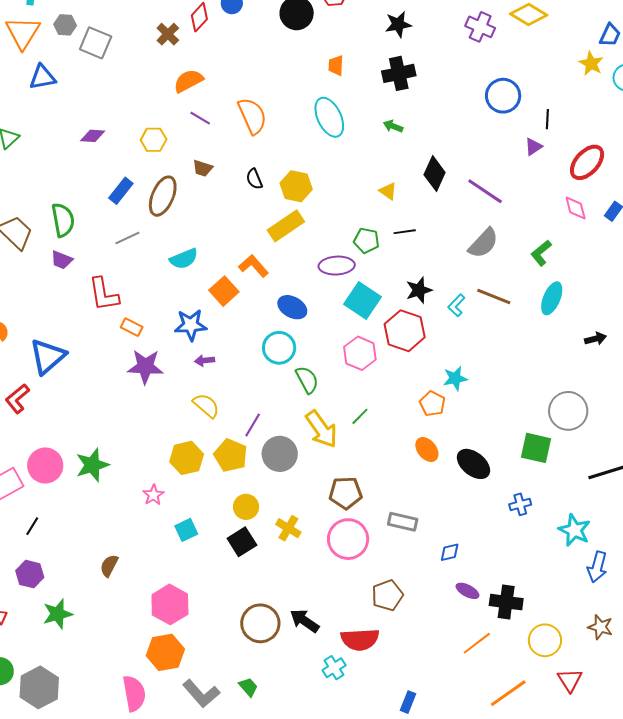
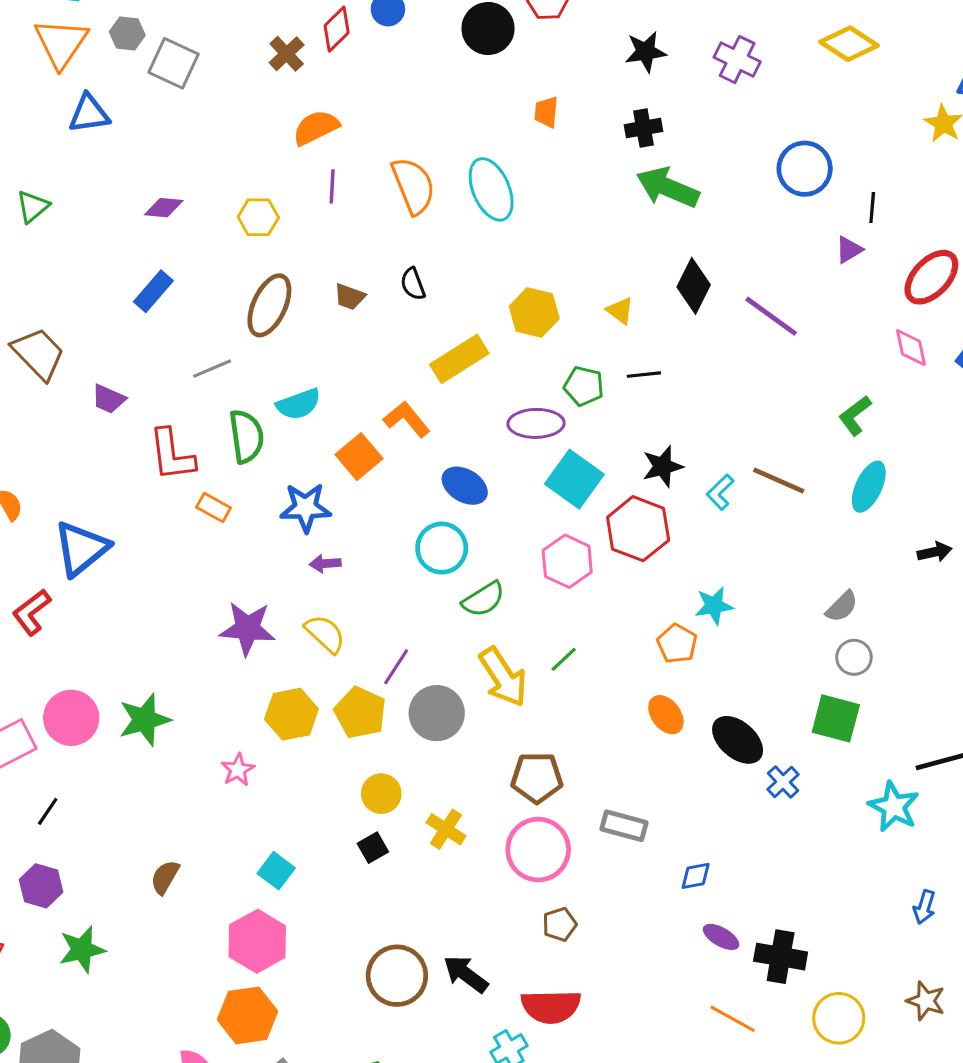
purple cross: (480, 27) -> (737, 60), moved
black cross: (399, 73) -> (644, 128), size x0.7
cyan ellipse: (329, 117) -> (491, 189), moved
purple line: (200, 118) -> (332, 186), turned 60
green arrow: (393, 126) -> (668, 187), moved, size x2.0
brown trapezoid: (203, 168) -> (350, 297), moved
yellow hexagon: (296, 186) -> (534, 313), moved
blue rectangle: (121, 191) -> (153, 291), moved
green semicircle: (63, 220) -> (246, 436), moved
gray semicircle: (483, 243) -> (842, 607), moved, size x0.7
purple star: (145, 367) -> (247, 628), moved
green semicircle: (307, 380) -> (483, 599), turned 84
gray circle: (568, 411) -> (854, 657), moved, size x0.6
blue cross: (520, 504) -> (783, 782), moved, turned -30
cyan square: (186, 530) -> (276, 871), moved, turned -30
cyan star: (574, 530) -> (894, 807), moved
black square: (242, 542) -> (373, 848), size x0.7
blue arrow: (597, 567) -> (924, 907), size x0.7
brown pentagon: (387, 595) -> (560, 924), moved, size x0.7
orange line: (477, 643) -> (733, 1019), turned 64

